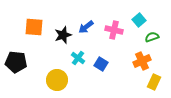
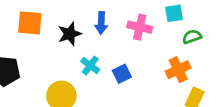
cyan square: (139, 20) -> (174, 13), turned 32
blue arrow: (86, 27) -> (101, 23), turned -49
blue square: (101, 64) -> (122, 74), turned 32

